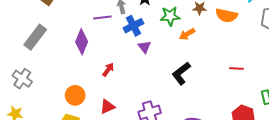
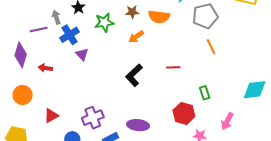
orange arrow: (187, 34) -> (136, 37), moved
red arrow: (108, 70) -> (45, 68), moved, turned -112
black L-shape: (181, 73) -> (134, 75), moved
orange circle: (75, 95) -> (23, 95), moved

